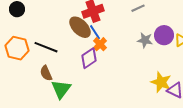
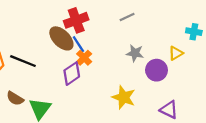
purple circle: (164, 35) -> (157, 70), moved
brown semicircle: (46, 73) -> (15, 98), moved, turned -35
yellow star: (161, 82) -> (124, 97), moved

